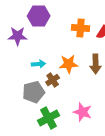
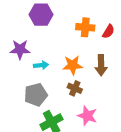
purple star: (18, 36) -> (20, 49), moved
brown cross: (53, 80) -> (75, 88), moved, turned -32

